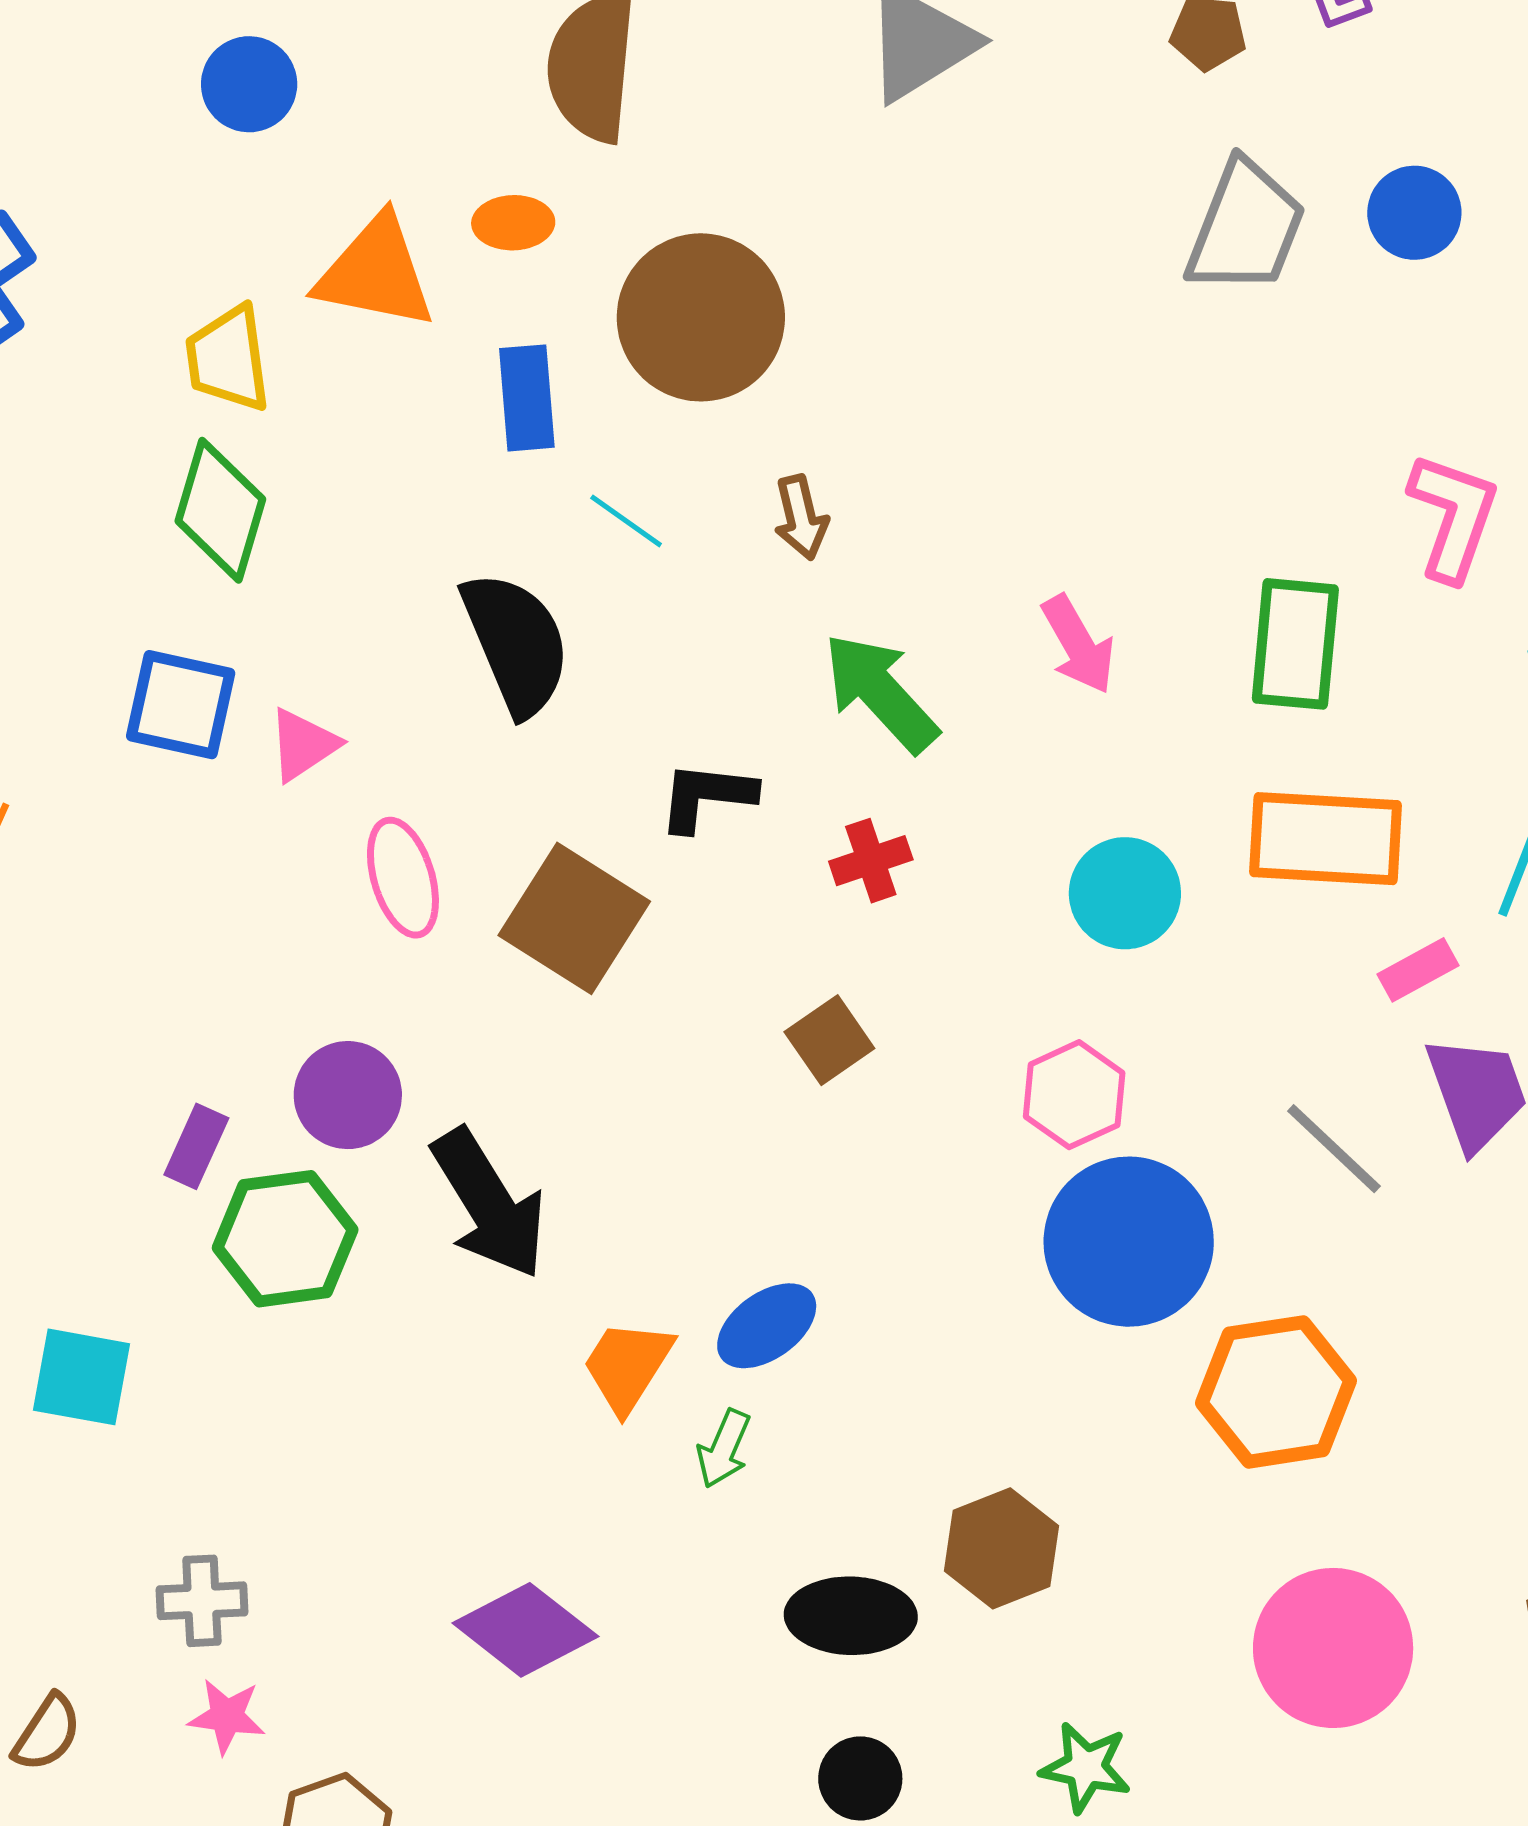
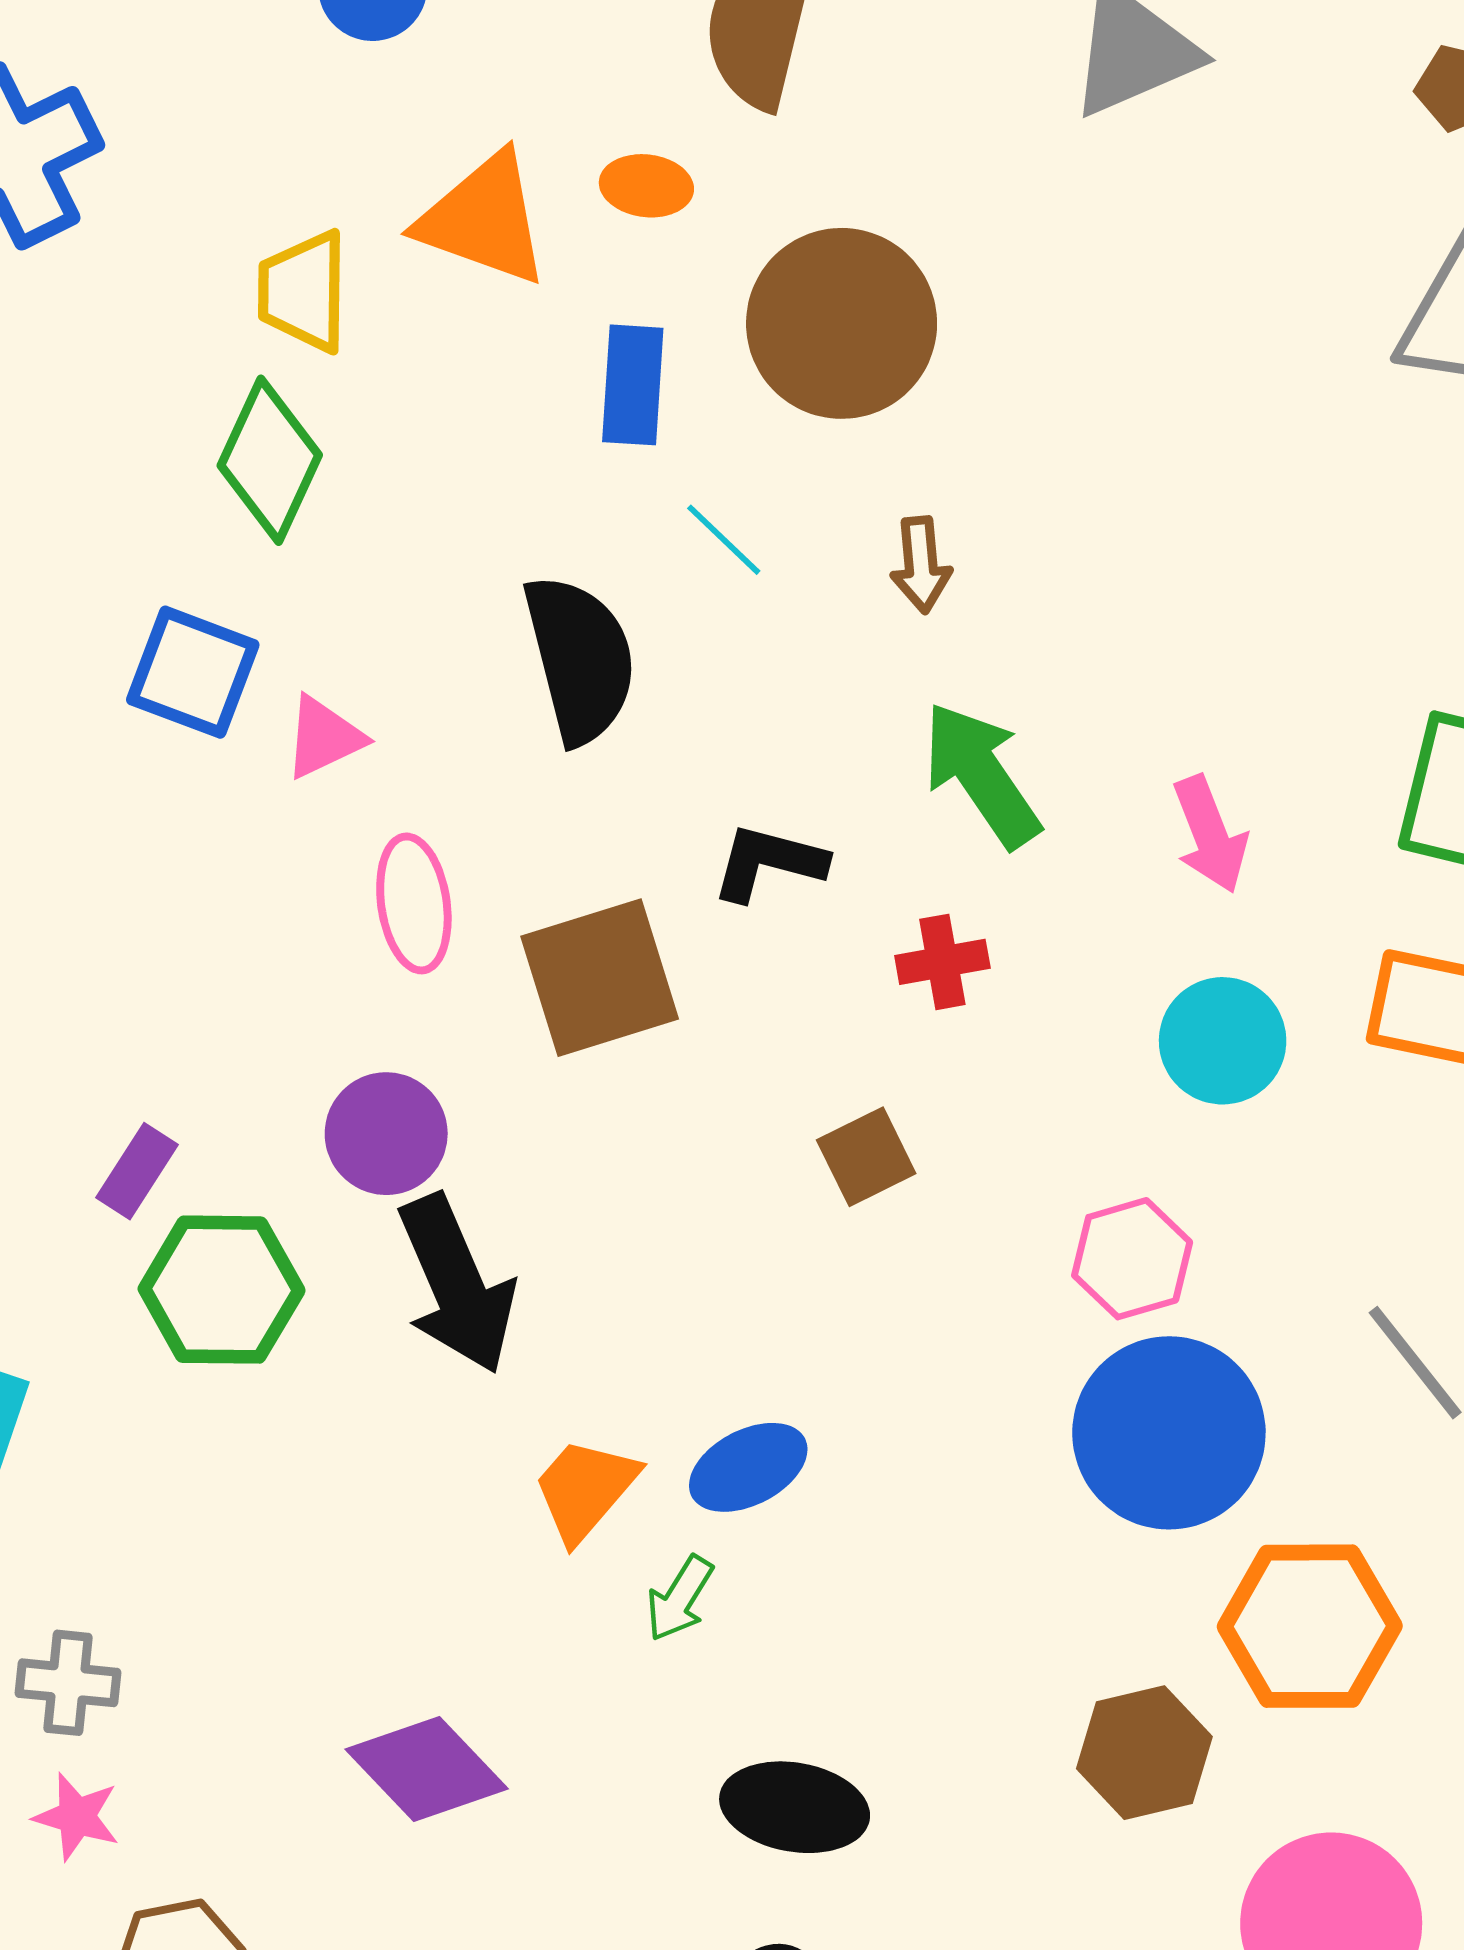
pink arrow: (1078, 645) -> (1210, 834), moved
brown square: (574, 918) -> (600, 978), turned 32
purple circle: (348, 1095) -> (386, 1134), moved
brown hexagon: (1002, 1548) -> (1144, 1753), moved

